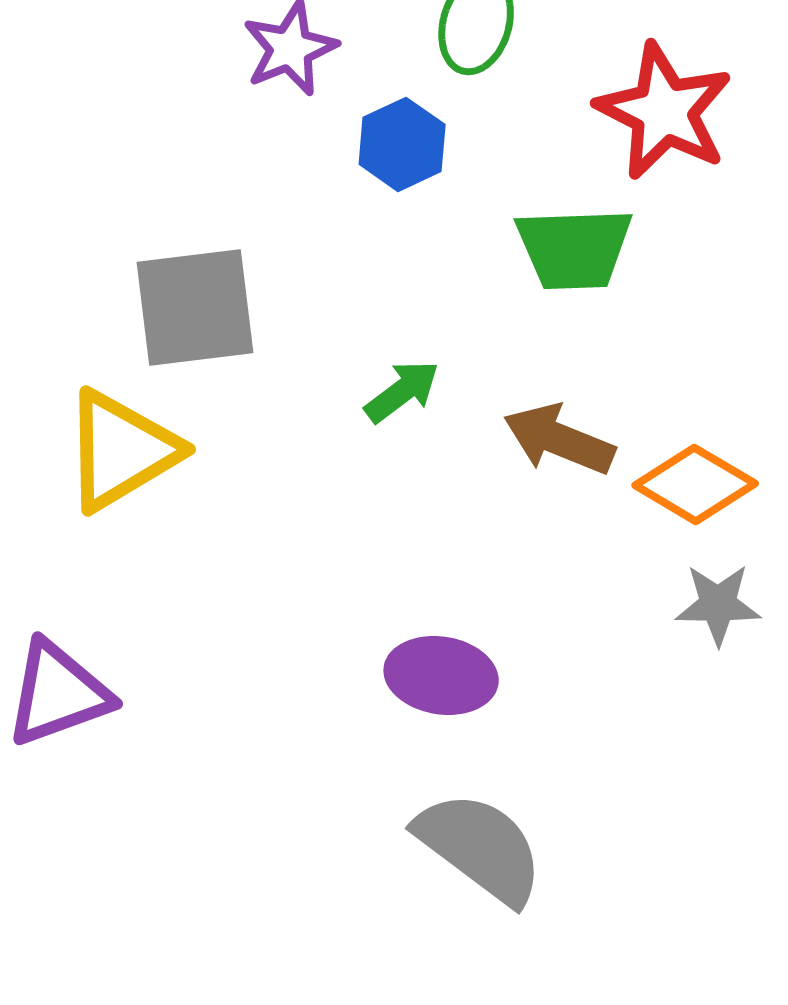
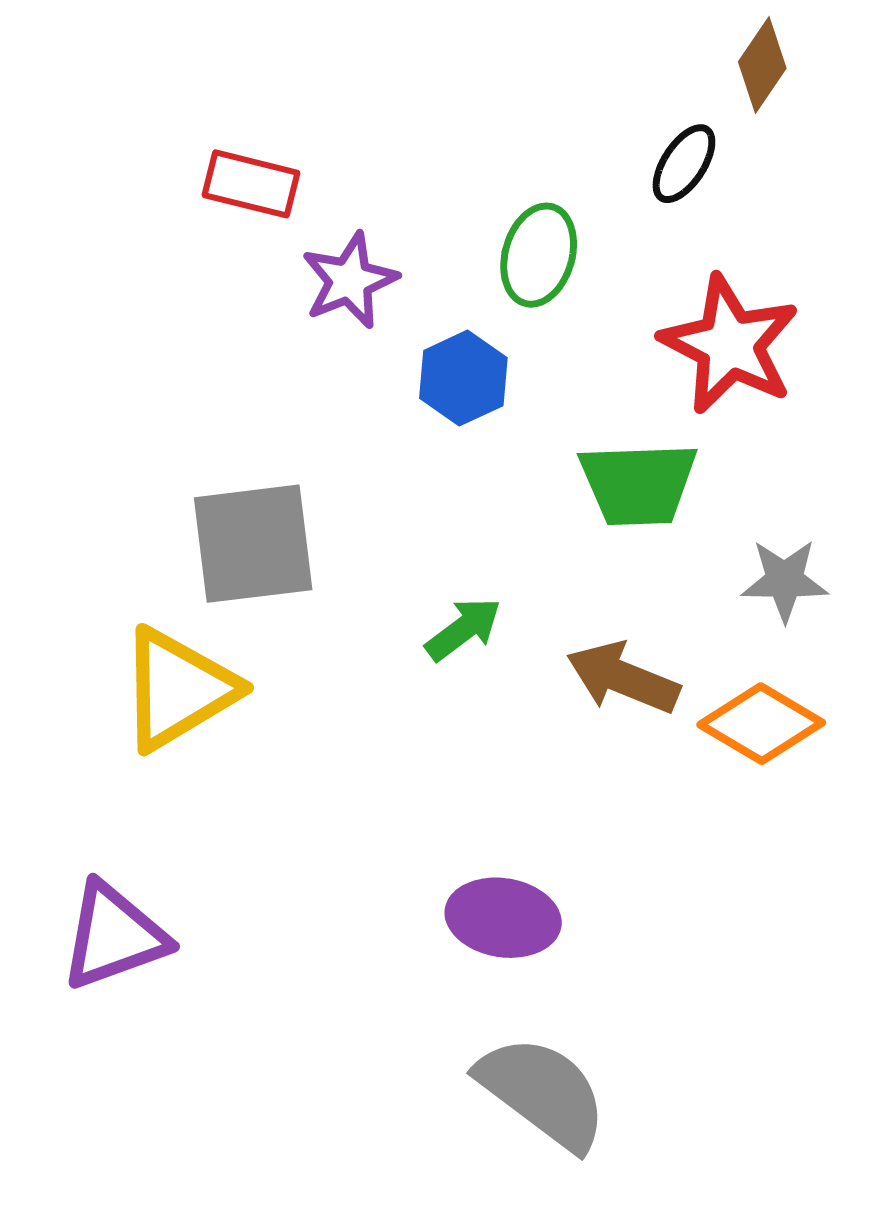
gray star: (718, 604) -> (785, 580), moved

